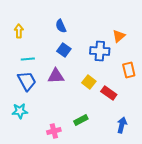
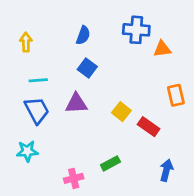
blue semicircle: (61, 26) -> (83, 35), turned -136
orange triangle: (119, 36) -> (162, 49), turned 32
blue cross: (100, 51) -> (136, 30), moved

